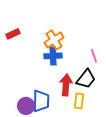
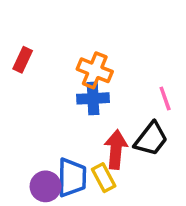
red rectangle: (13, 34) -> (23, 60), turned -40
orange cross: (54, 40) -> (95, 70), turned -36
yellow rectangle: (79, 101) -> (104, 178), moved, turned -35

